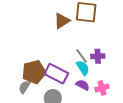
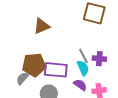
brown triangle: (62, 21) -> (42, 26), moved
purple rectangle: (56, 74) -> (56, 70), turned -30

